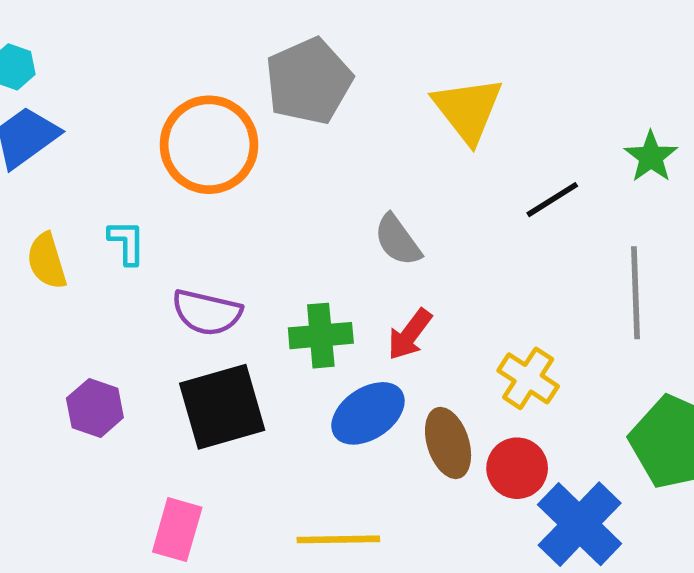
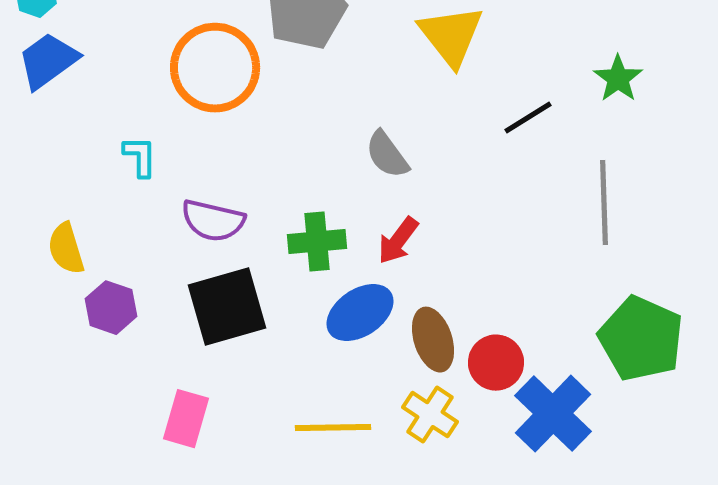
yellow semicircle: (47, 261) -> (66, 249), moved
yellow cross: (528, 378) -> (430, 415), moved

